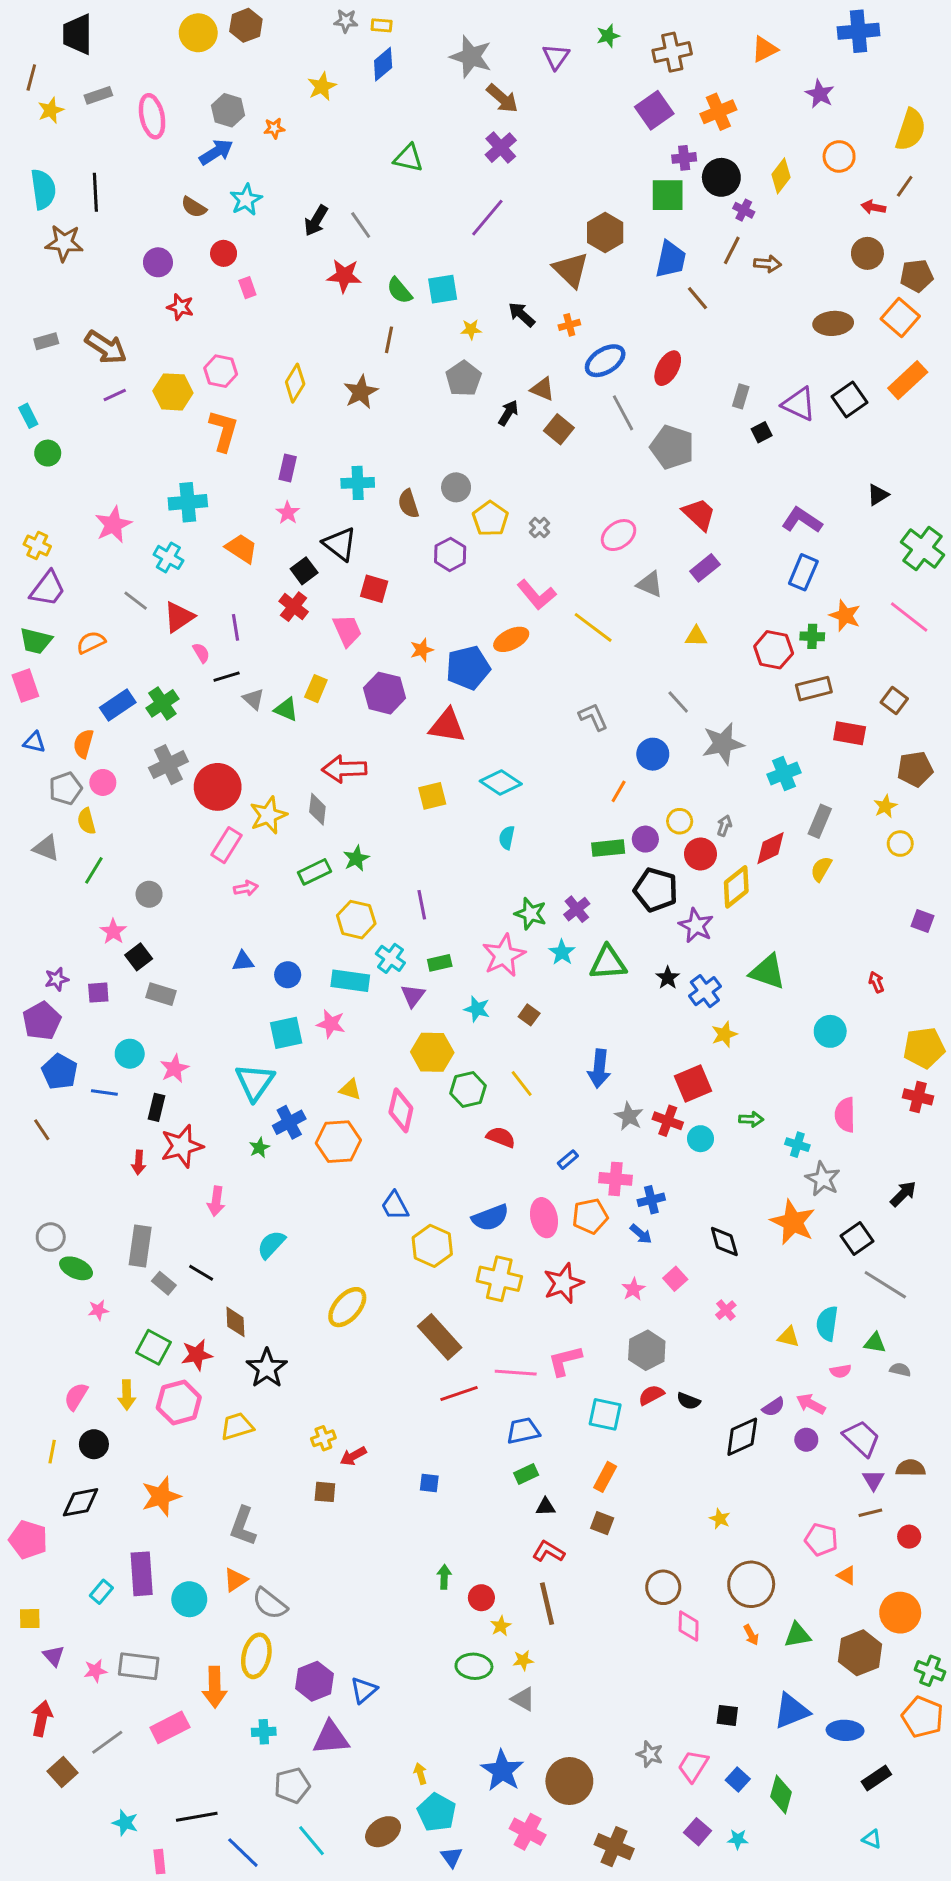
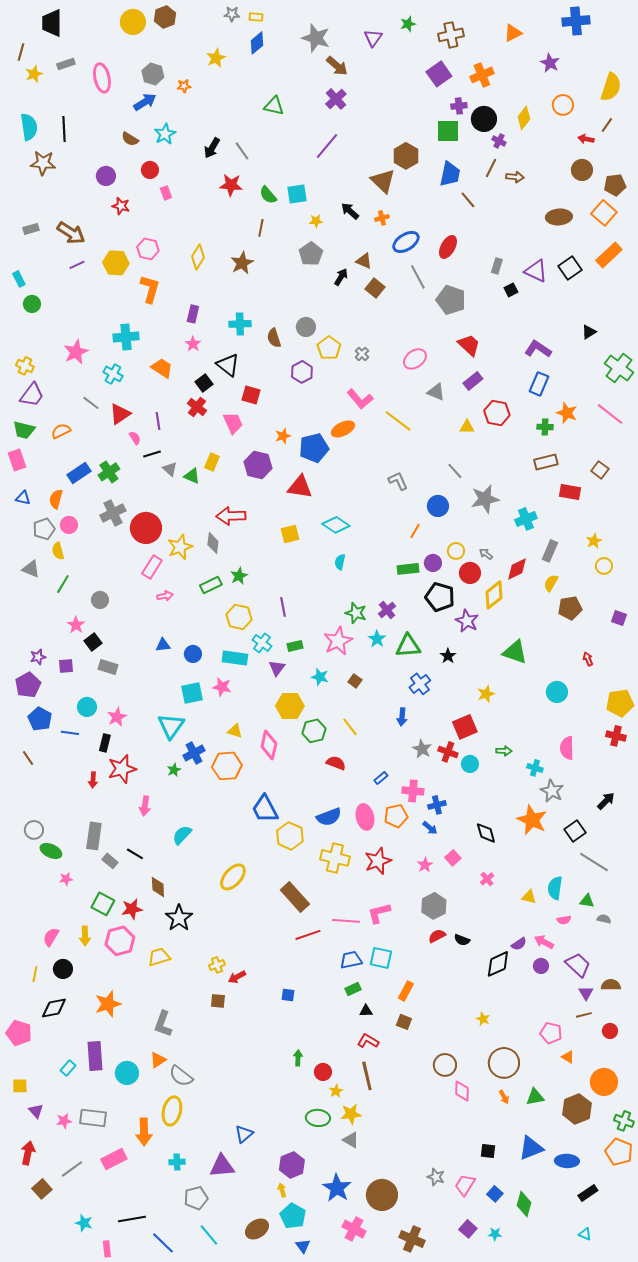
red hexagon: (774, 650) -> (497, 413), moved
brown pentagon: (915, 769) -> (570, 608), moved
gray arrow: (724, 826) -> (486, 554), turned -72
blue cross: (705, 991) -> (420, 684), moved
blue arrow: (599, 1069) -> (402, 717), size x0.7
blue trapezoid: (395, 1206) -> (265, 809), size x1.4
cyan square: (605, 1414) -> (381, 958), moved
yellow star: (523, 1660) -> (351, 1114), size x1.5
purple hexagon: (314, 1681) -> (292, 1165), moved

